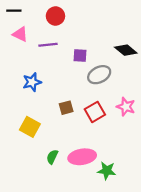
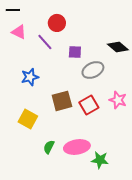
red circle: (55, 16) -> (57, 23), moved
purple line: (48, 45) -> (45, 42), turned 54
brown square: (66, 108) -> (62, 101), size x1.5

